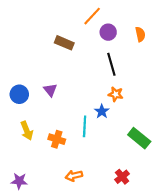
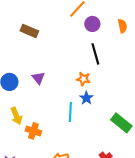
brown rectangle: (64, 43) -> (29, 31), moved
orange star: (116, 94) -> (83, 79), moved
orange cross: (57, 139) -> (33, 131), moved

